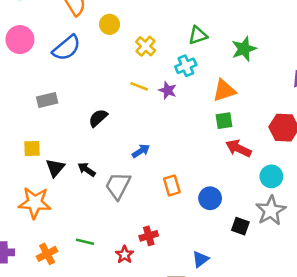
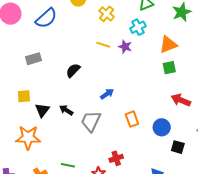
red arrow: (238, 148) -> (181, 100), moved
black square: (240, 226) -> (178, 147), moved

